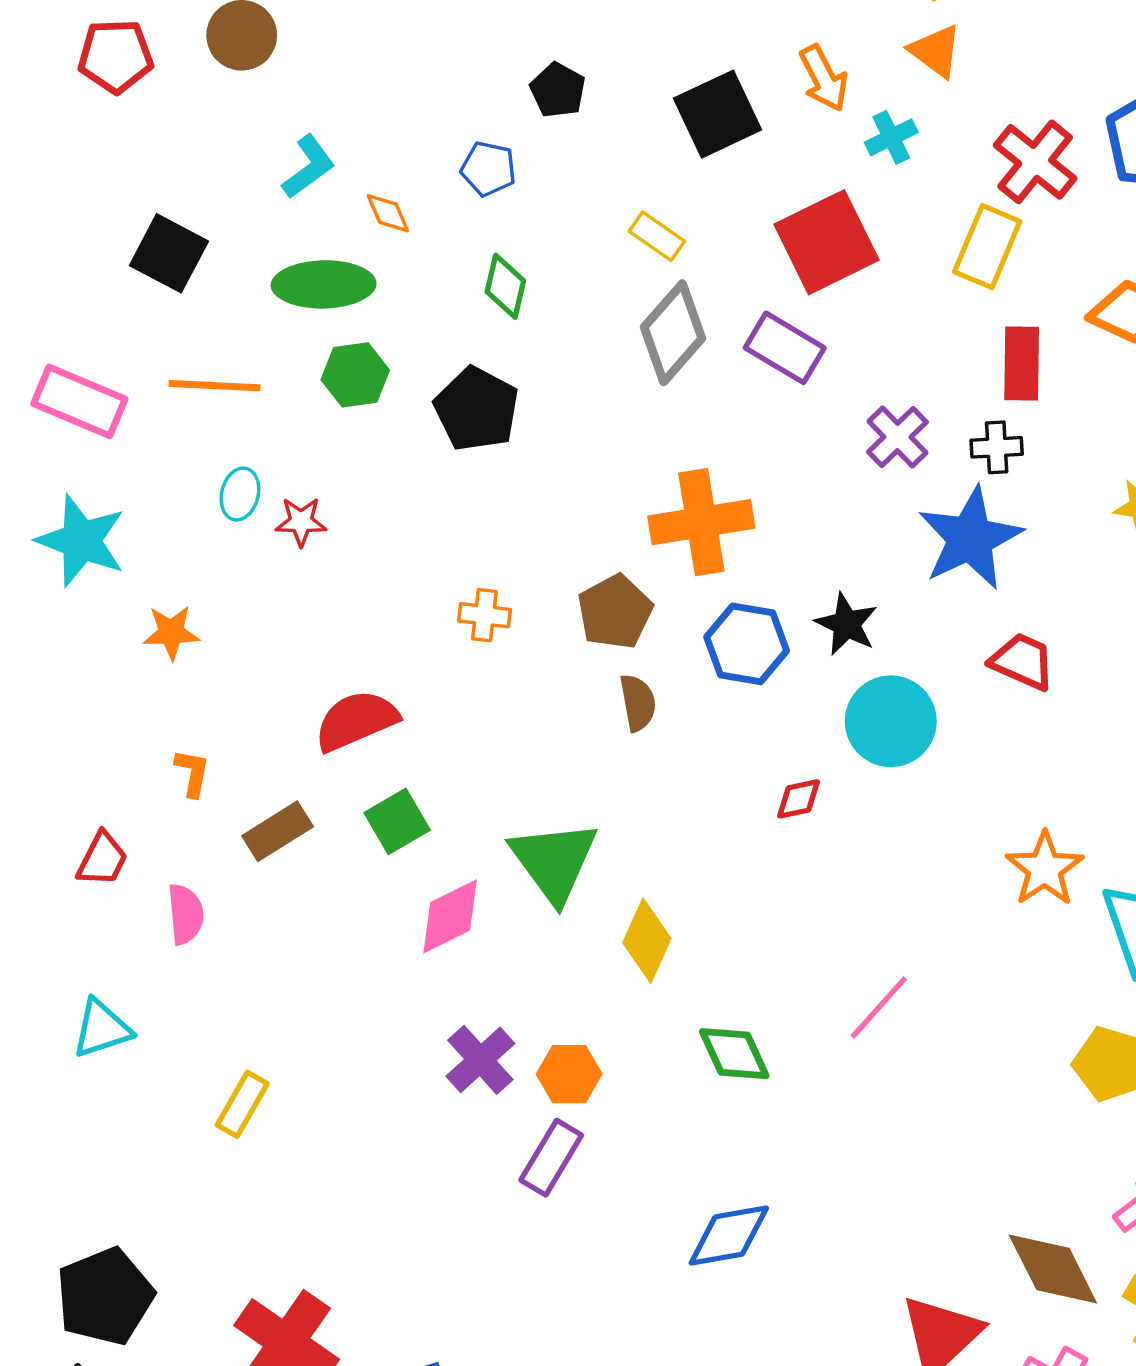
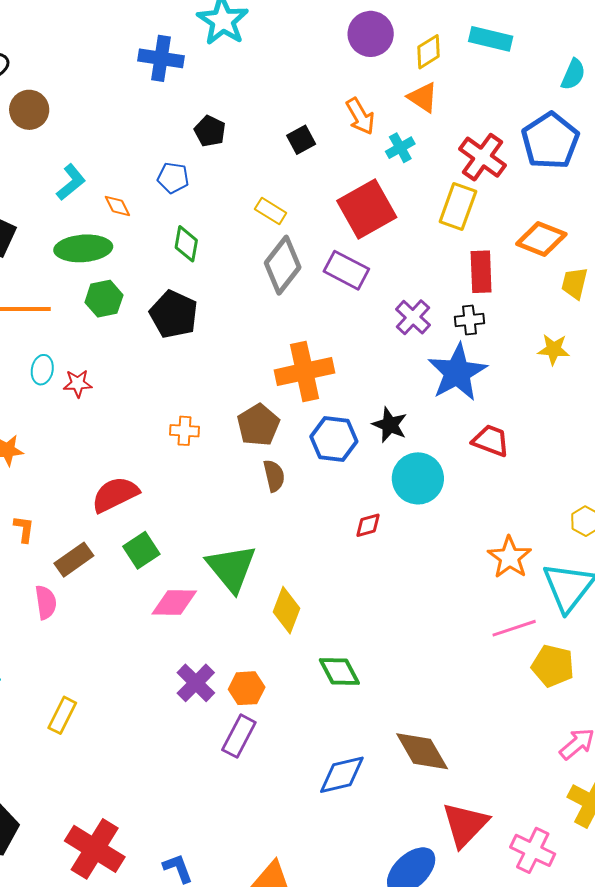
black square: (717, 114) -> (301, 140), size x0.6
pink semicircle: (186, 914) -> (46, 602), moved
pink diamond: (450, 916) -> (174, 602), turned 30
pink line: (879, 1007) -> (514, 628), moved, turned 33
brown diamond: (1053, 1269) -> (422, 751), moved

